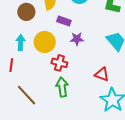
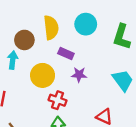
cyan arrow: (21, 43) -> (13, 60), moved

